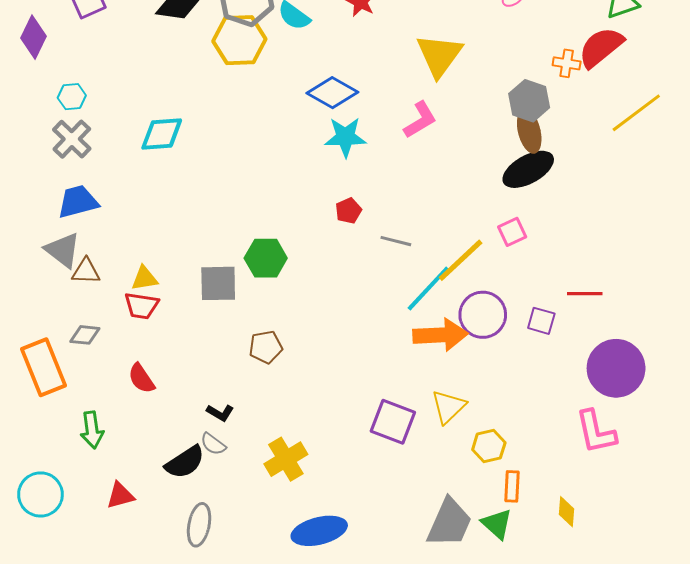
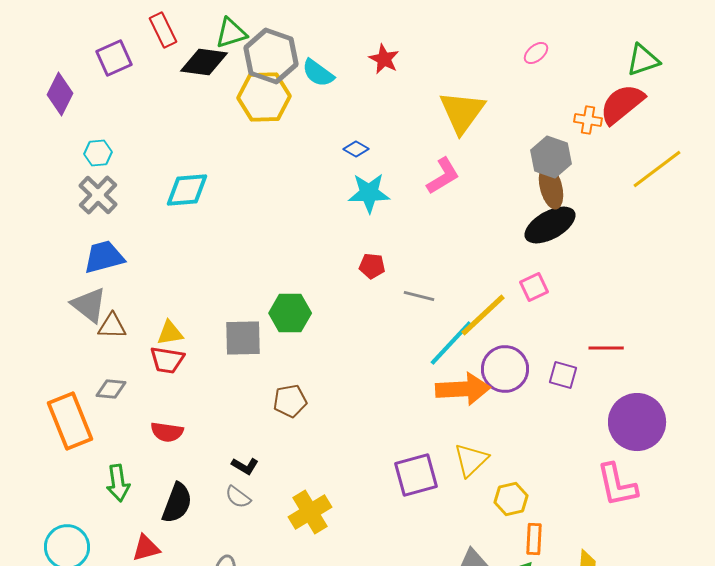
blue diamond: (332, 93) -> (356, 149), size x0.5
red pentagon: (348, 211) -> (372, 266), turned 30
red semicircle: (141, 378) -> (167, 432), turned -48
purple square: (393, 422) -> (416, 475), turned -36
black semicircle: (185, 462) -> (177, 503), moved, turned -36

